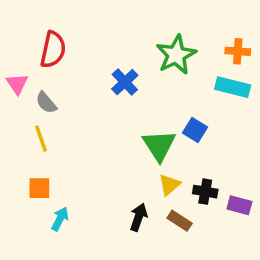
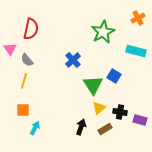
orange cross: (238, 51) -> (138, 18), moved, turned -32
blue cross: (125, 82) -> (73, 60), moved
yellow line: (41, 139) -> (24, 81), turned 35
brown rectangle: (180, 221) -> (105, 129), turned -64

